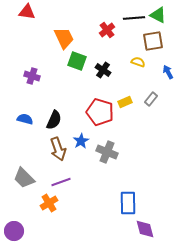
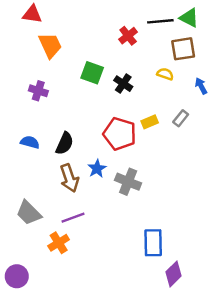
orange trapezoid: (64, 38) -> (50, 45), moved
purple diamond: (145, 229) -> (174, 274), turned 60

